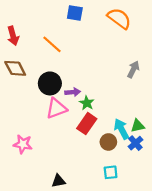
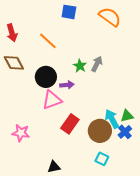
gray arrow: (133, 69) -> (97, 64), moved
green star: (87, 103) -> (80, 66), moved
red rectangle: (87, 124) -> (70, 124), moved
brown circle: (108, 142) -> (100, 131), size x1.5
cyan square: (111, 172) -> (102, 159), turned 32

